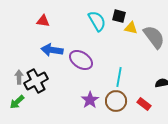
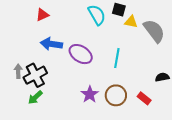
red triangle: (43, 21) -> (42, 15), turned -32
cyan line: (119, 77) -> (117, 58), moved
green arrow: (17, 102) -> (35, 97), moved

